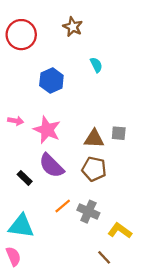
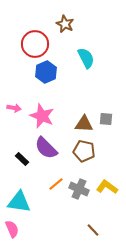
red circle: (21, 35) -> (35, 44), moved
cyan semicircle: (96, 65) -> (86, 58), size x1.5
yellow L-shape: (120, 231) -> (107, 187), moved

